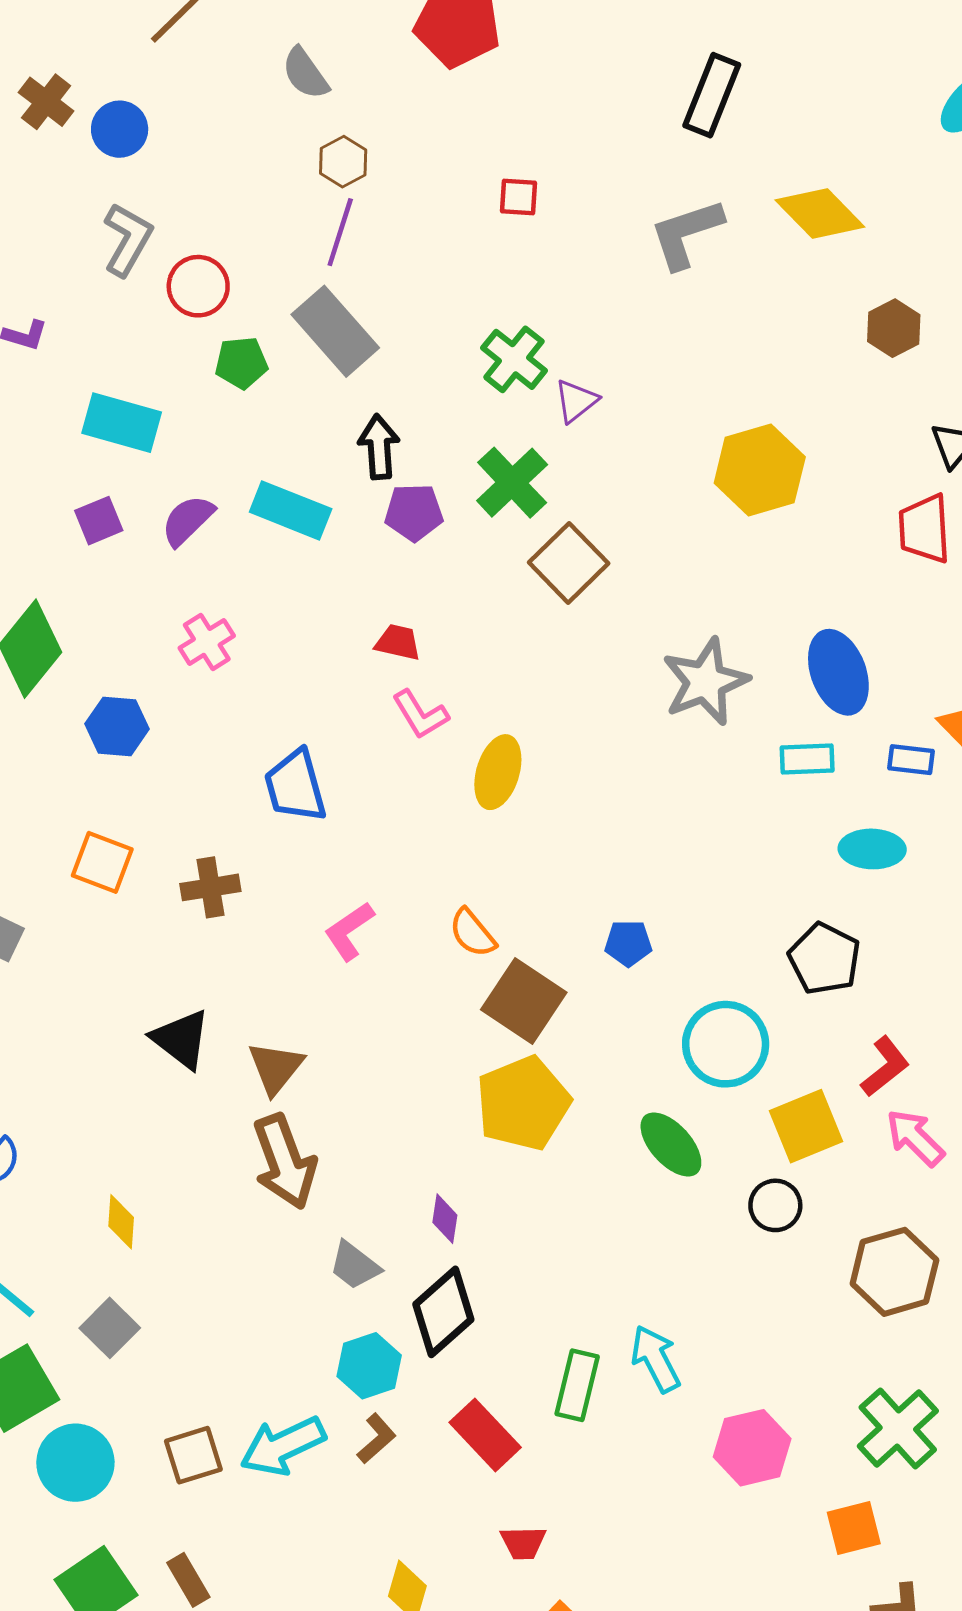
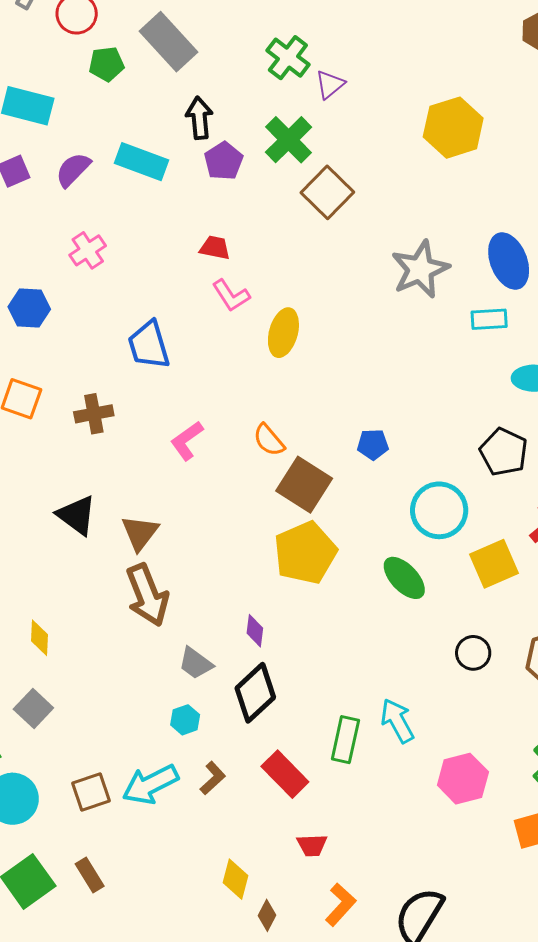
purple pentagon: (414, 512) -> (224, 161), turned -30
black circle: (775, 1205) -> (473, 653), moved
cyan hexagon: (369, 1366) -> (185, 720), moved, size x0.7

